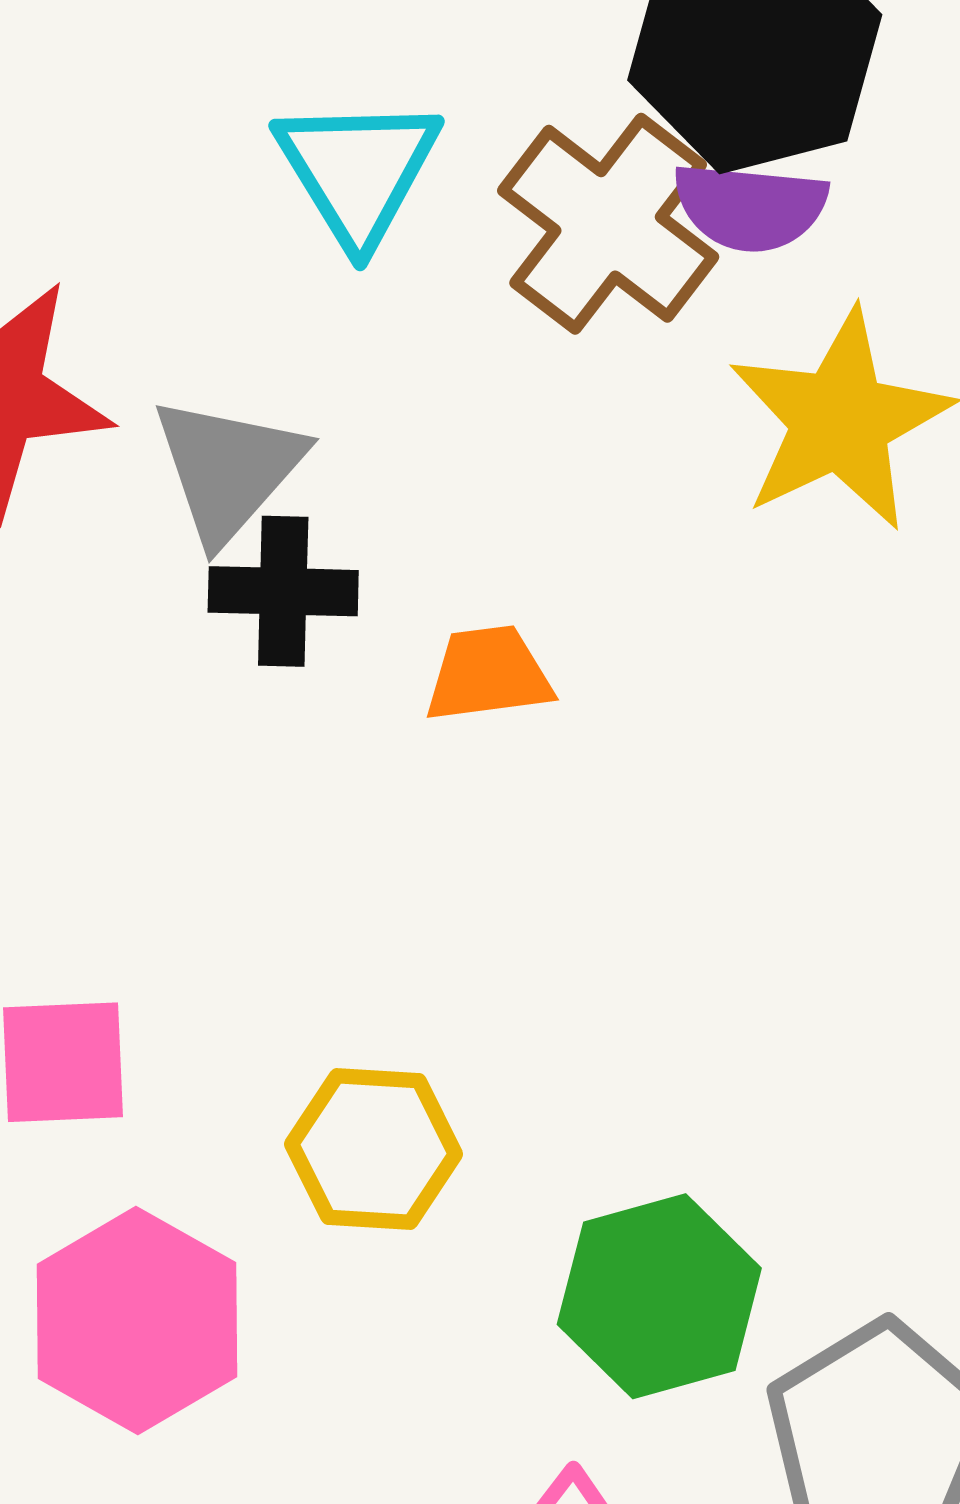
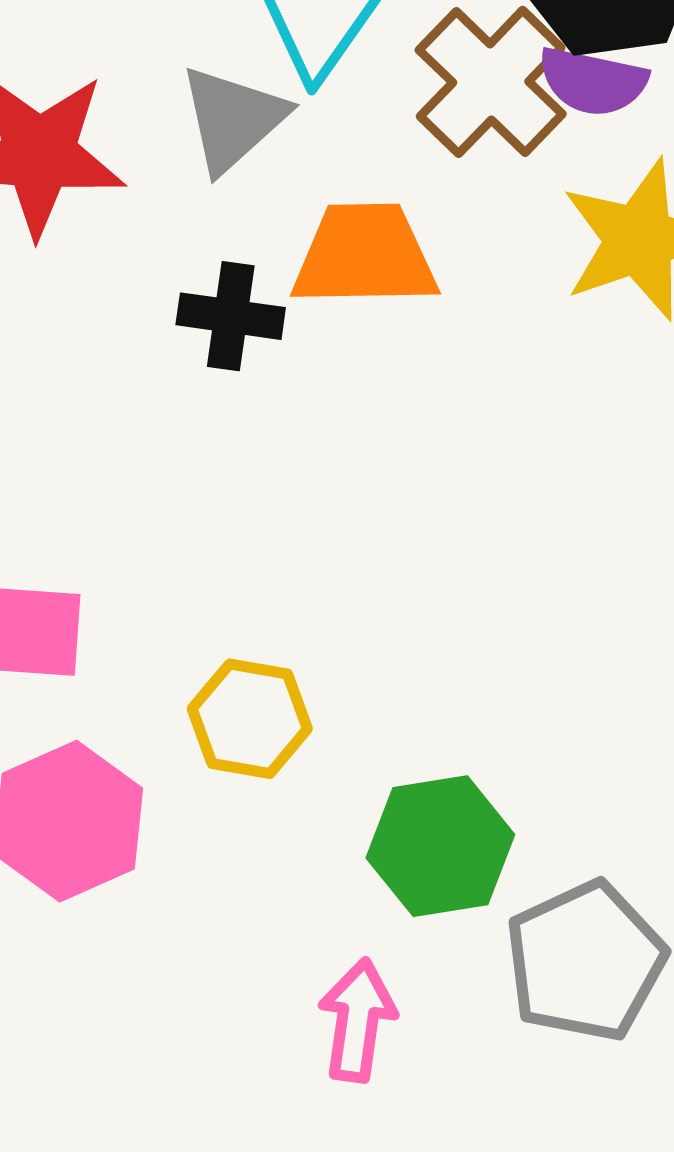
gray triangle: (228, 469) -> (233, 119), moved
orange trapezoid: (488, 674) -> (365, 255), moved, size x1.6

